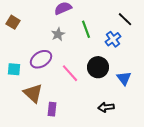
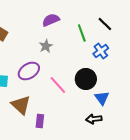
black line: (125, 19) -> (105, 24), moved
green line: (86, 29) -> (82, 33), moved
blue triangle: (124, 78) -> (102, 98), moved

